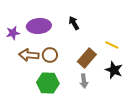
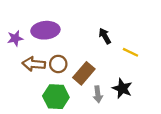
black arrow: (74, 23) -> (105, 36), moved
brown rectangle: (87, 58) -> (84, 73), moved
black star: (114, 70) -> (122, 88), moved

